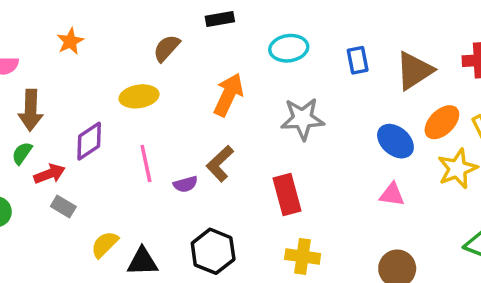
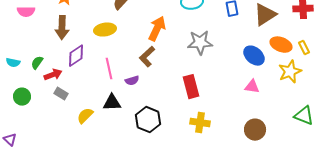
brown arrow: (31, 110) -> (62, 28), moved
orange ellipse: (442, 122) -> (281, 45), turned 65
brown L-shape: (220, 164) -> (147, 57), moved
black triangle: (142, 262) -> (112, 103), moved

